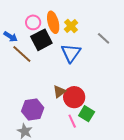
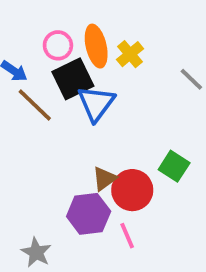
blue triangle: (71, 53) -> (96, 103), moved
purple hexagon: (33, 110) -> (89, 214), moved
green square: (87, 114) -> (174, 166), moved

